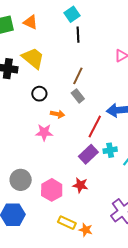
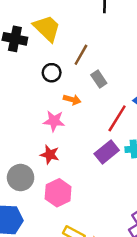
brown line: (78, 76) -> (81, 55), moved
red star: (80, 185) -> (50, 155), moved

